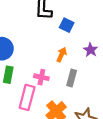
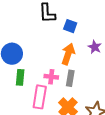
orange arrow: (62, 55) -> (68, 54), size x1.5
gray rectangle: (72, 78) -> (70, 78), moved

